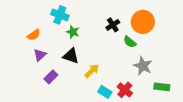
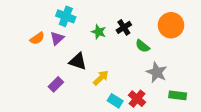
orange circle: (143, 22) -> (171, 25), moved
green star: (73, 32) -> (99, 32), moved
purple triangle: (40, 55) -> (57, 38), moved

